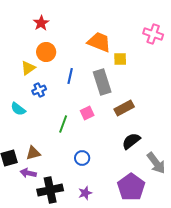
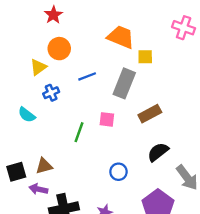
blue line: (70, 76) -> (87, 76), turned 56
gray rectangle: (102, 82) -> (124, 83), turned 40
pink square: (87, 113) -> (107, 119), turned 32
blue circle: (82, 158) -> (118, 172), moved

